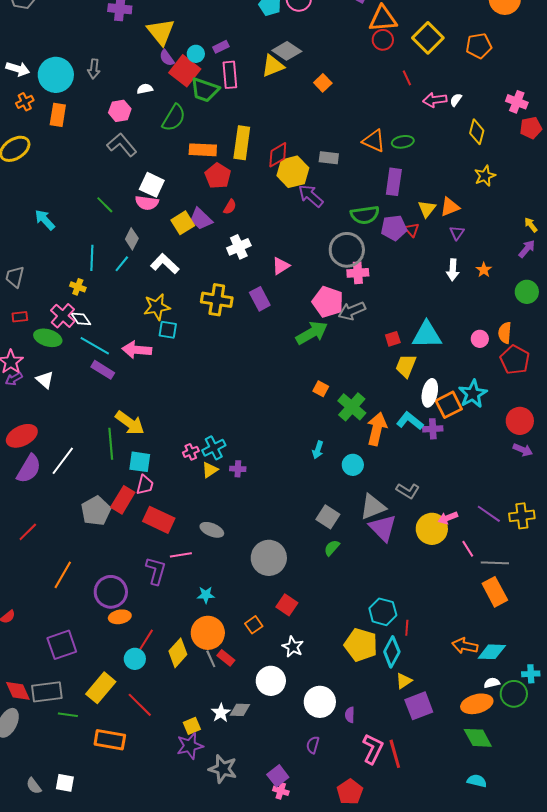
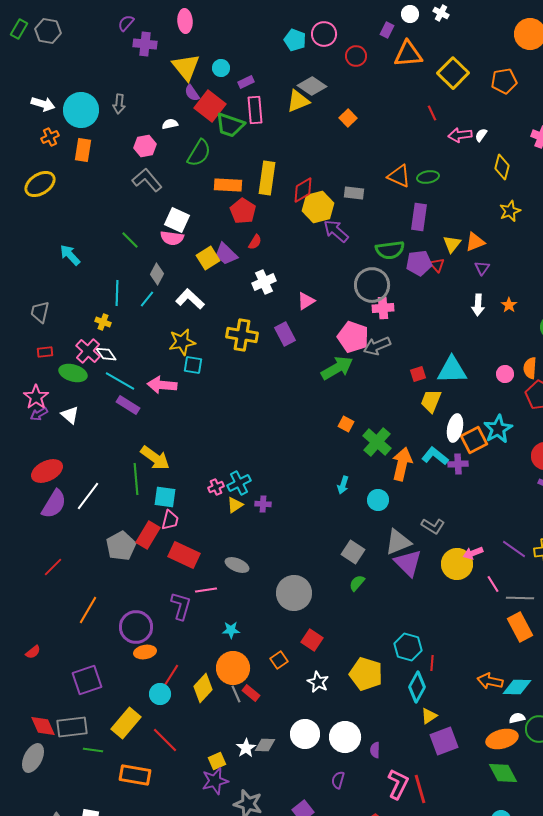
red circle: (383, 40) -> (356, 56), moved
cyan circle: (196, 54) -> (221, 68), moved
yellow pentagon: (361, 645) -> (366, 674), moved
white circle: (271, 681) -> (305, 734), moved

